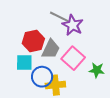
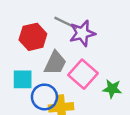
purple star: (73, 25) -> (82, 33), turned 30
red hexagon: (33, 41) -> (33, 37), moved

